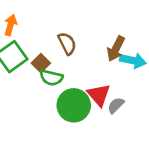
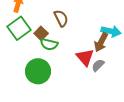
brown arrow: (116, 49) -> (101, 42), moved
green circle: (74, 105) -> (38, 71), moved

